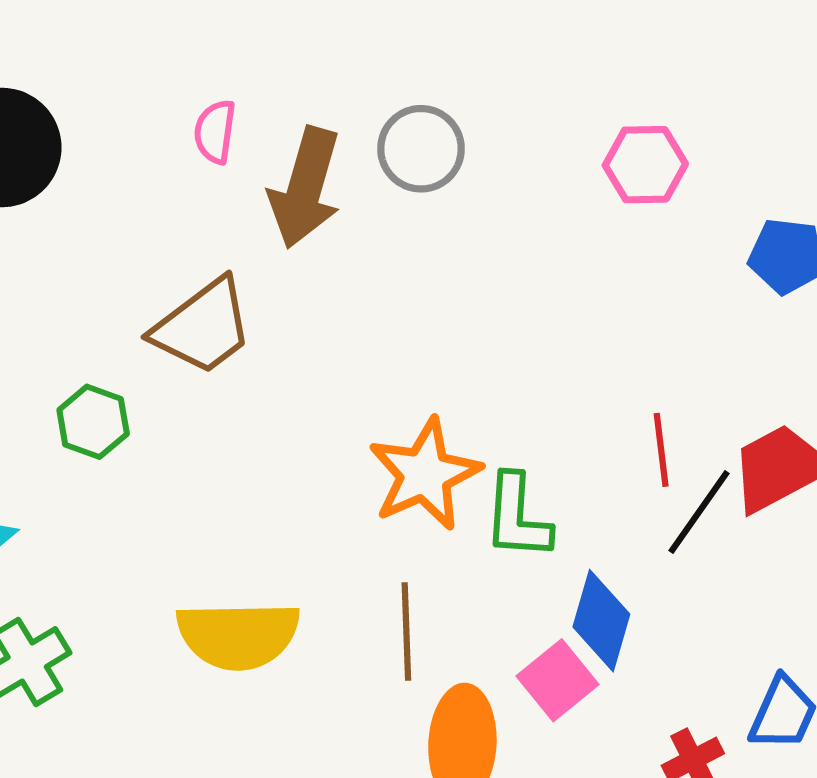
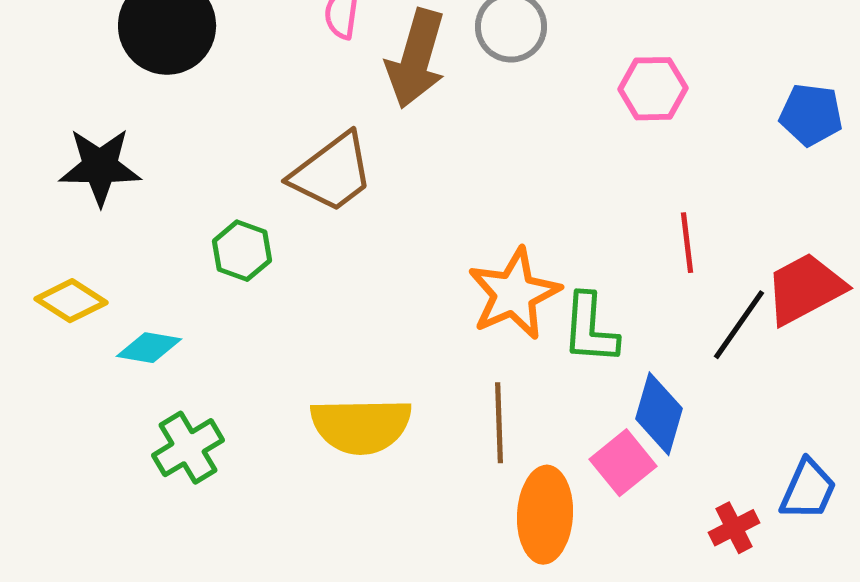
pink hexagon: (645, 165) -> (653, 89), moved
red line: (661, 450) -> (687, 243), moved

